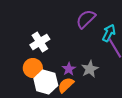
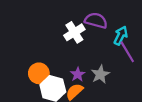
purple semicircle: (86, 19) -> (96, 20), turned 60
white cross: (40, 42) -> (74, 32), moved

